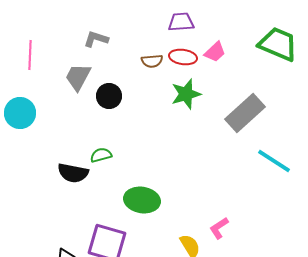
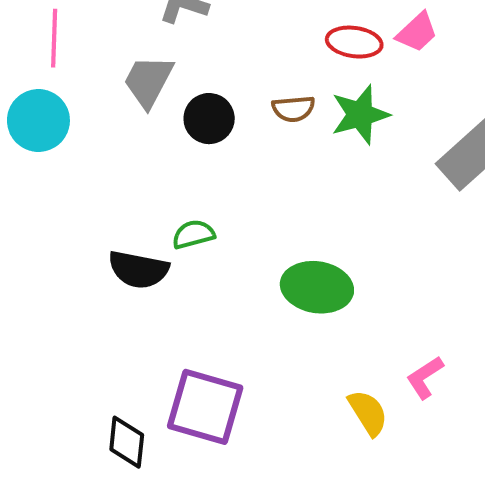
brown semicircle: (152, 61) -> (293, 109), moved
cyan circle: (20, 113) -> (38, 120), moved
green ellipse: (142, 200) -> (317, 287), moved

